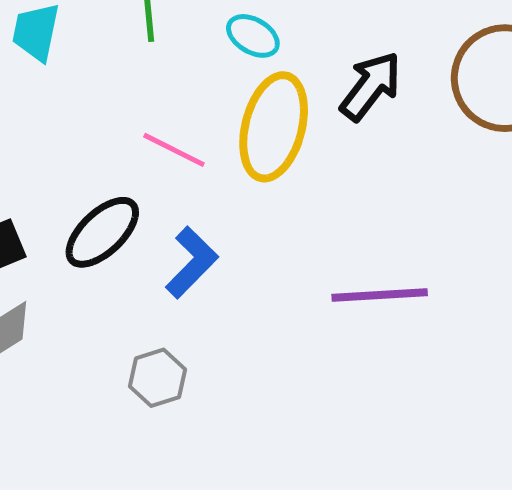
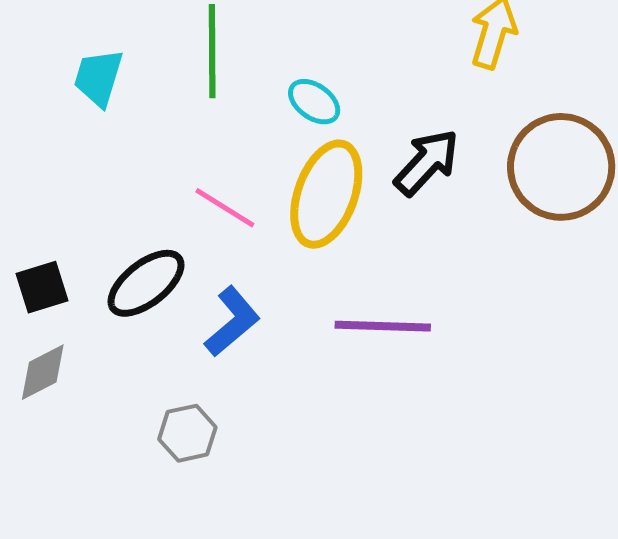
purple line: (380, 295) -> (383, 326), moved

